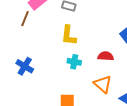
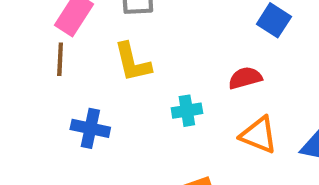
yellow L-shape: (69, 35) -> (133, 62), moved
blue cross: (25, 66) -> (90, 128), moved

